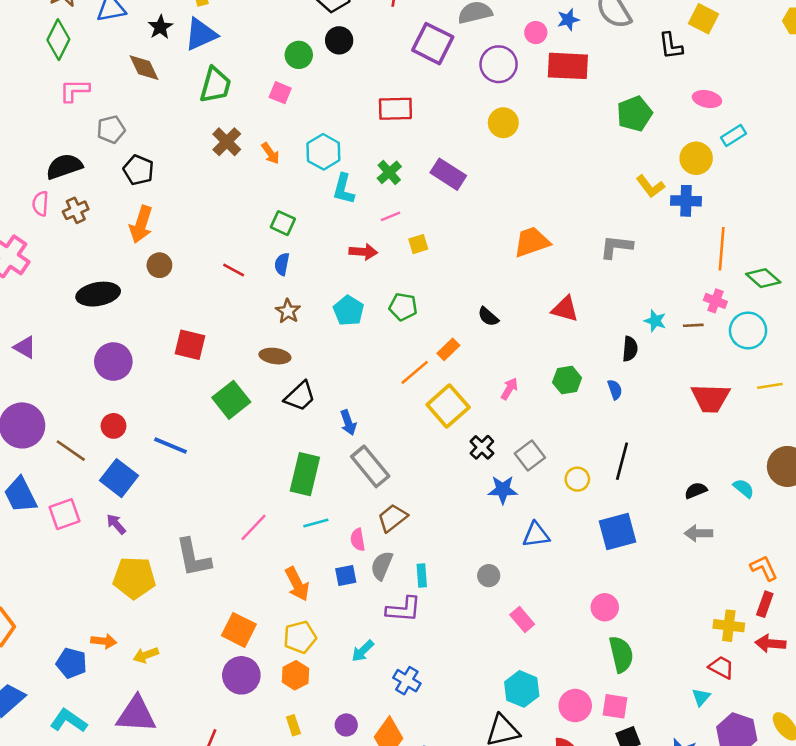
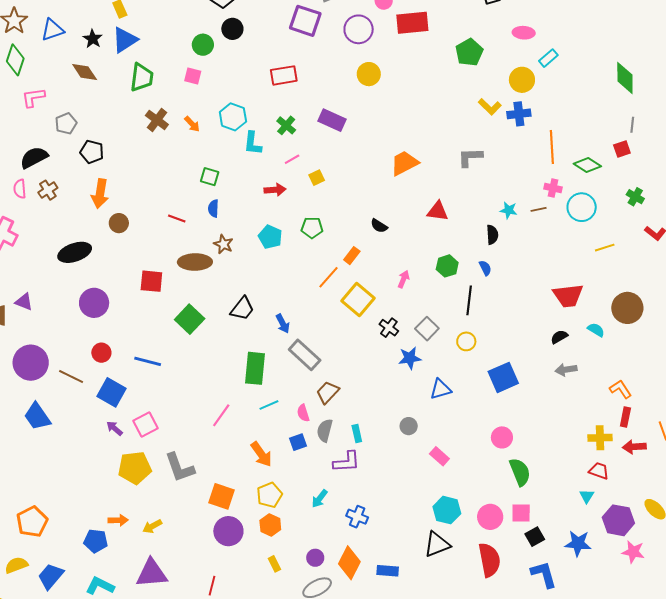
brown ellipse: (275, 356) -> (195, 262), moved, size x1.4
red trapezoid: (710, 398) -> (568, 296), moved
black line: (622, 461) -> (469, 300), moved
pink square: (65, 514) -> (145, 424), moved
gray L-shape: (193, 558) -> (180, 467), moved

